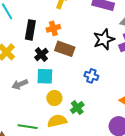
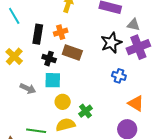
black cross: (41, 55) -> (49, 59), turned -32
blue cross: (91, 76) -> (119, 76), moved
gray arrow: (20, 84) -> (28, 89), turned -133

